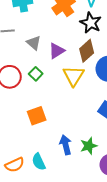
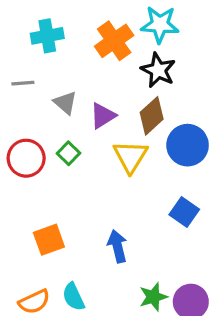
orange square: (37, 116) -> (49, 240), moved
blue arrow: (66, 145) -> (117, 246), moved
green star: (89, 146) -> (153, 297), moved

